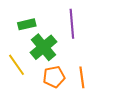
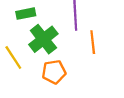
orange line: (82, 77) -> (93, 42), moved

